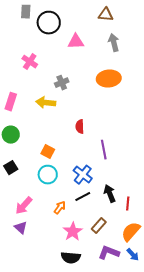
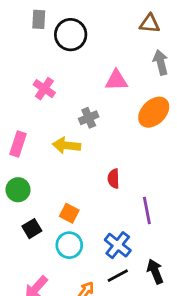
pink triangle: (76, 42) -> (116, 80), moved
orange ellipse: (109, 79) -> (154, 112), turned -40
black square: (11, 168) -> (32, 229), moved

